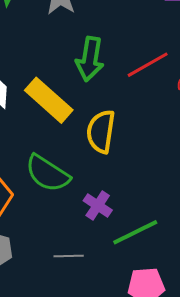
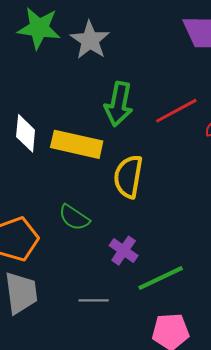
yellow rectangle: (49, 100) -> (77, 144), turned -30
green semicircle: (48, 173) -> (74, 218), size x0.7

